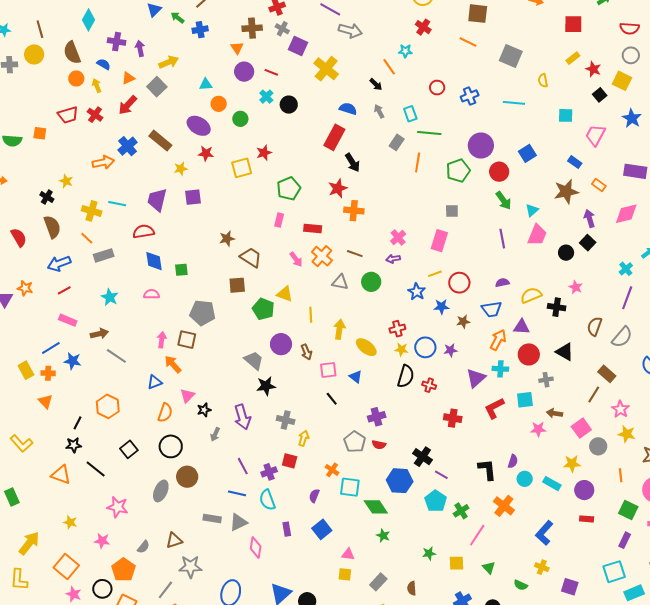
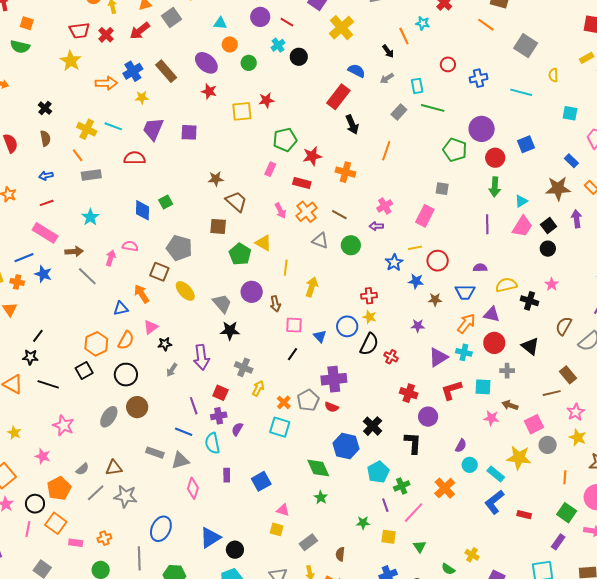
gray arrow: (379, 111) -> (387, 78), turned -104
orange square: (40, 133) -> (27, 23), moved
orange line: (418, 163) -> (386, 151), moved
yellow star: (181, 169) -> (142, 97), moved
green pentagon: (458, 171) -> (455, 150), turned 30
yellow star: (66, 181) -> (71, 61), moved, size x1.5
red star: (338, 188) -> (312, 156), moved
green arrow: (504, 201) -> (495, 187), turned 30
brown semicircle: (52, 227) -> (45, 138), size x0.7
black square: (588, 243) -> (549, 226), moved
blue diamond: (154, 261) -> (142, 210), moved
blue arrow: (59, 264) -> (46, 176), size x0.6
green square: (181, 270) -> (166, 202), turned -32
pink semicircle: (152, 294) -> (130, 246), moved
pink rectangle: (68, 320) -> (45, 233), size x1.4
pink arrow: (162, 340) -> (111, 258), moved
yellow ellipse: (366, 347) -> (185, 291), moved
blue circle: (425, 347) -> (347, 326), moved
brown line: (594, 394) -> (552, 393), turned 36
black line: (332, 399) -> (293, 354), turned 64
orange hexagon: (108, 406) -> (96, 344), moved
purple cross: (377, 417) -> (334, 379), size x1.4
red square: (290, 461) -> (220, 393), moved
yellow star: (572, 464) -> (519, 458), size x1.4
black line: (96, 469) -> (48, 384), turned -30
orange cross: (332, 470) -> (284, 402), moved
black L-shape: (487, 470) -> (413, 443), moved
purple line: (441, 475) -> (385, 505), moved, turned 32
cyan square: (350, 487) -> (280, 427), moved
purple circle: (584, 490) -> (428, 417), moved
purple semicircle: (314, 496) -> (237, 429), moved
blue L-shape: (544, 533) -> (494, 502), moved
gray line: (165, 590) -> (96, 493), moved

